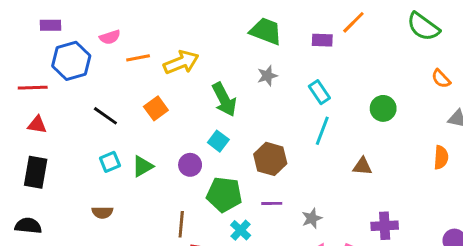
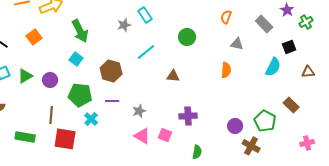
gray star: (267, 76) -> (124, 25), moved
orange semicircle: (441, 79) -> (226, 17), turned 64
cyan rectangle: (319, 92) -> (145, 15), moved
cyan line: (322, 131) -> (146, 52), turned 30
purple circle: (190, 165) -> (50, 80), moved

